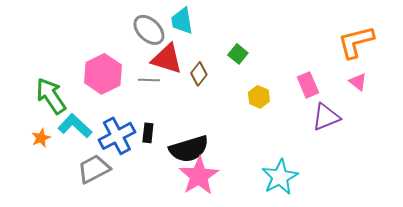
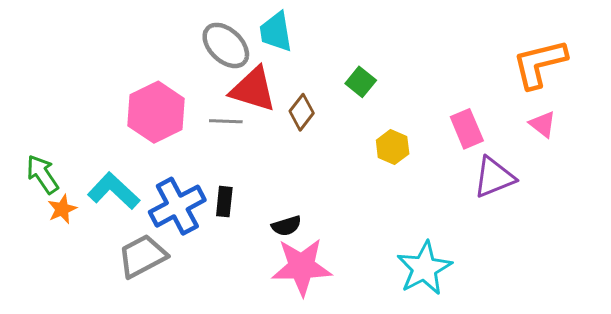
green arrow: (51, 96) -> (42, 174), moved, size x0.7
black semicircle: (189, 149) -> (286, 226), size x0.5
pink star: (199, 176) -> (302, 267), turned 30

